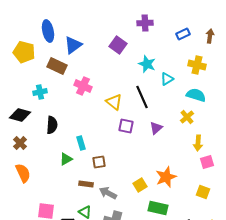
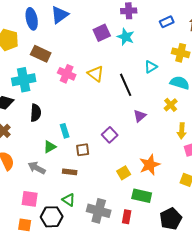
blue triangle: (73, 45) -> (60, 15), moved
purple square: (118, 45) -> (102, 33), turned 30
cyan star: (147, 64) -> (126, 37), moved
cyan cross: (40, 92) -> (24, 80), size x1.6
yellow triangle: (114, 102) -> (96, 74), moved
purple square: (126, 126) -> (110, 135), moved, turned 35
gray arrow: (108, 193) -> (37, 168), moved

